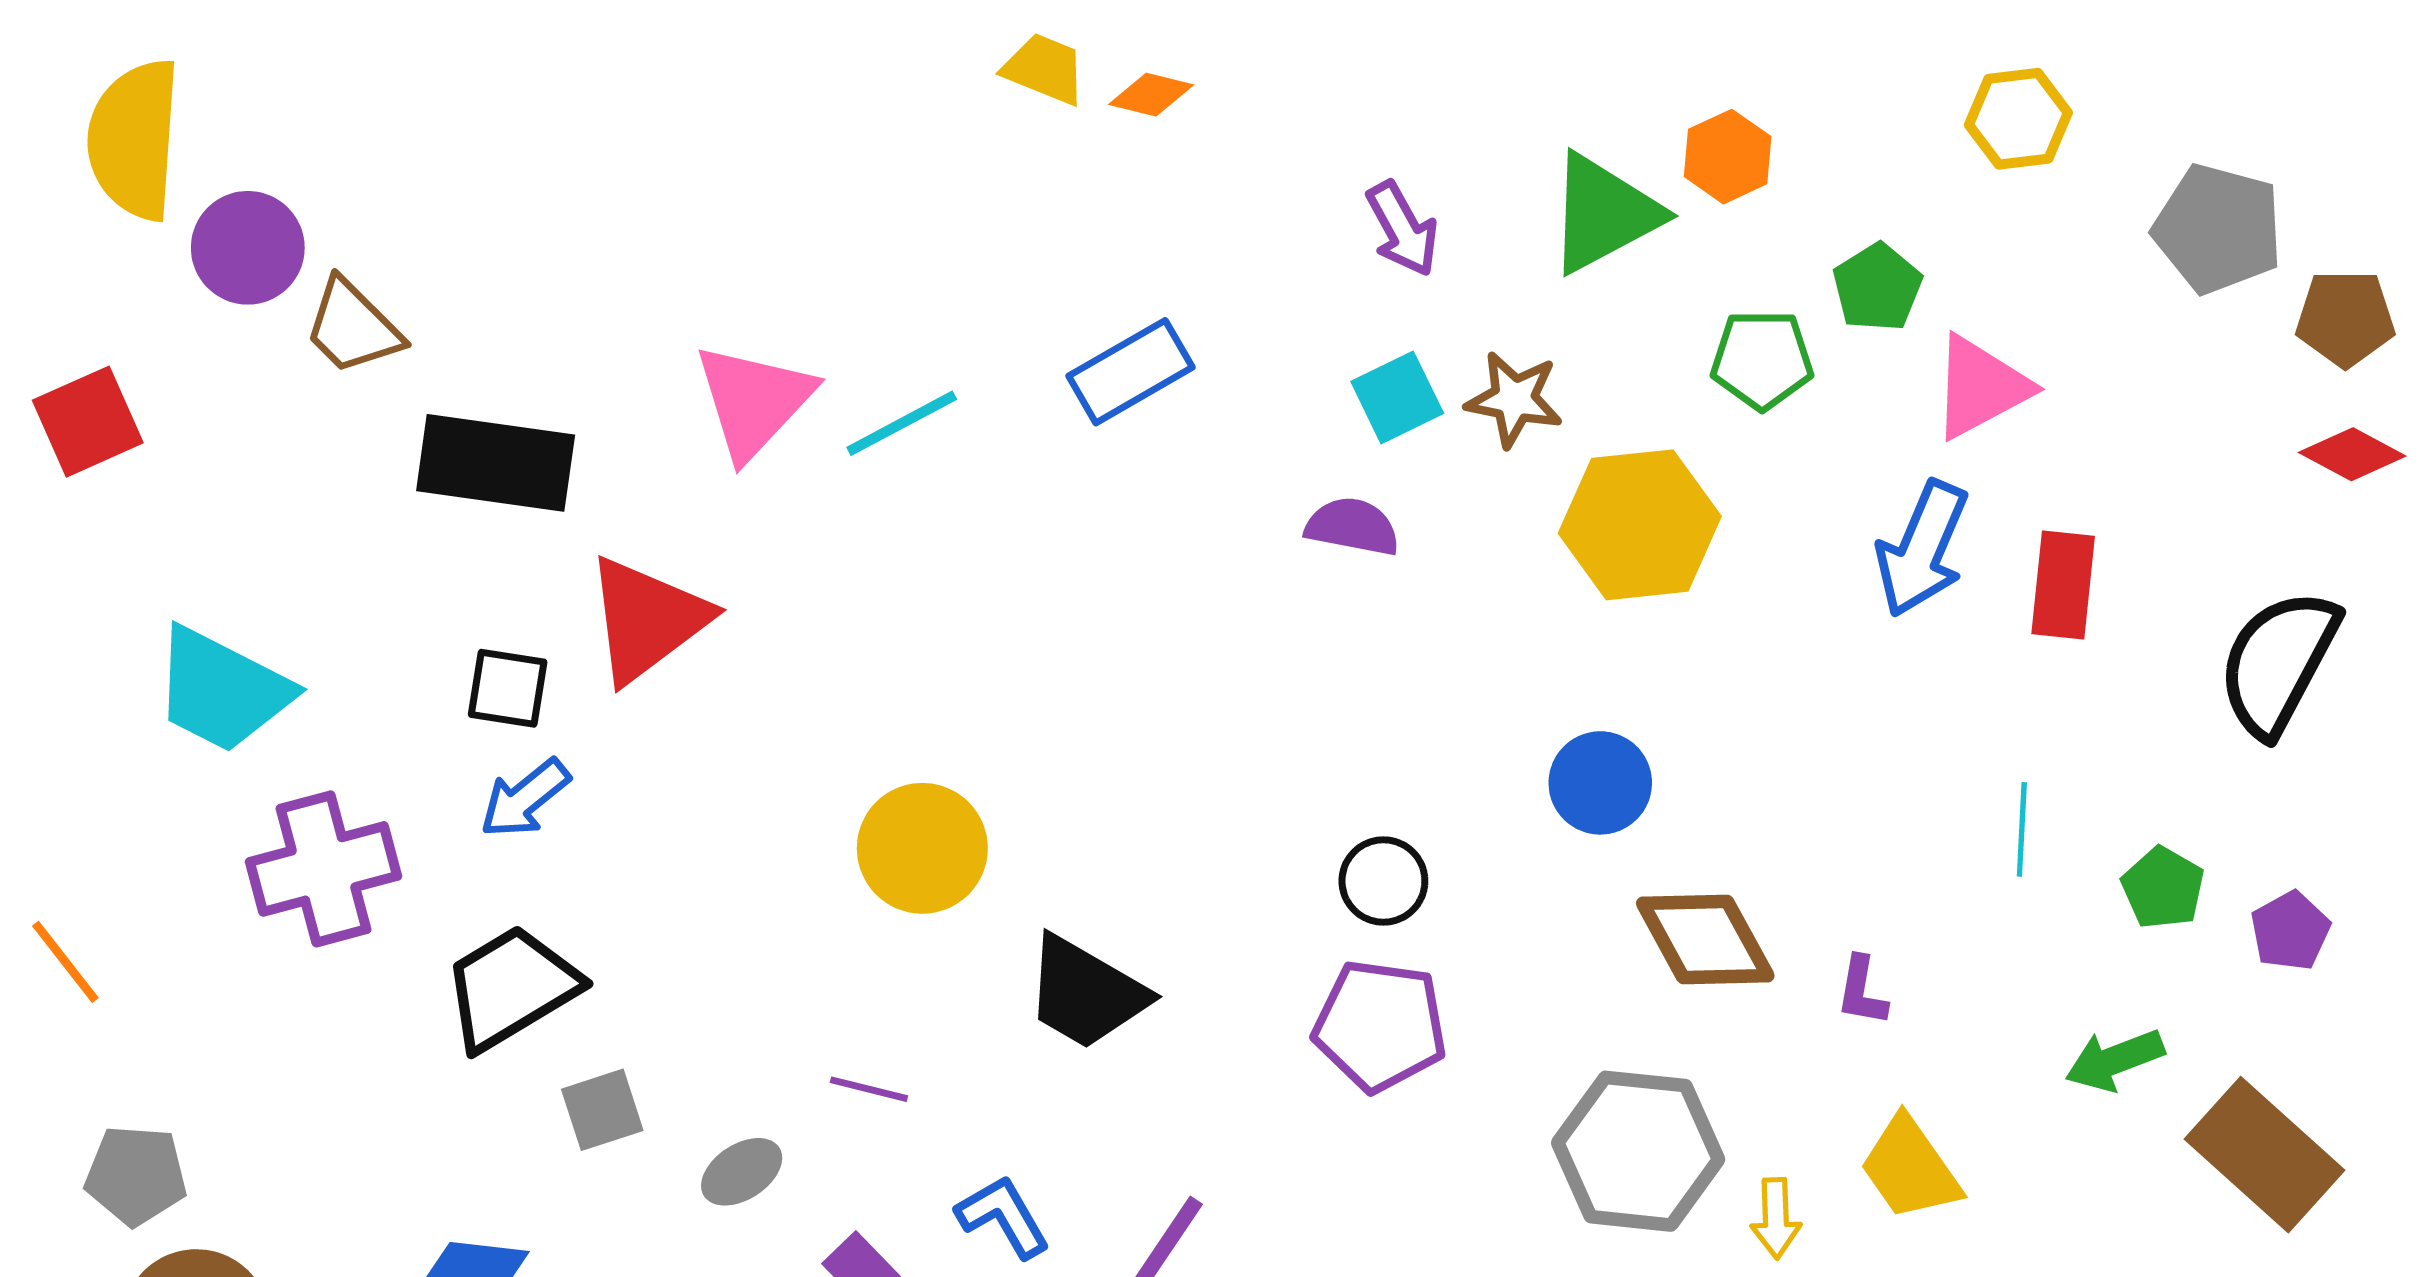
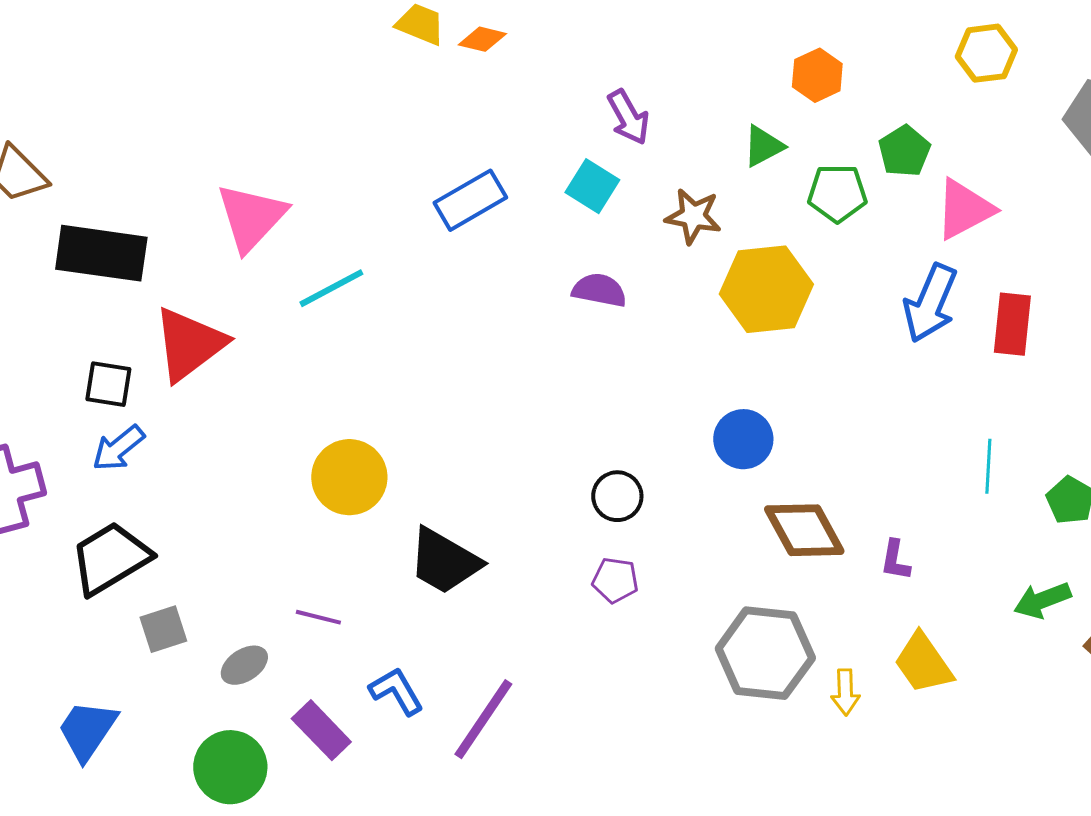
green triangle: (1604, 213) -> (763, 146), moved, size x0.6
cyan square: (1397, 397) -> (592, 186), moved, turned -32
cyan line: (902, 423) -> (331, 288), moved
purple pentagon: (1380, 1026) -> (615, 580), size x0.6

